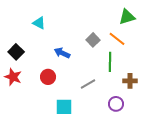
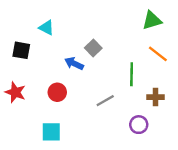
orange line: (117, 39) -> (158, 54), moved
gray square: (93, 40) -> (93, 48), moved
black square: (16, 52) -> (21, 50), moved, turned -35
cyan square: (64, 107) -> (51, 132), moved

